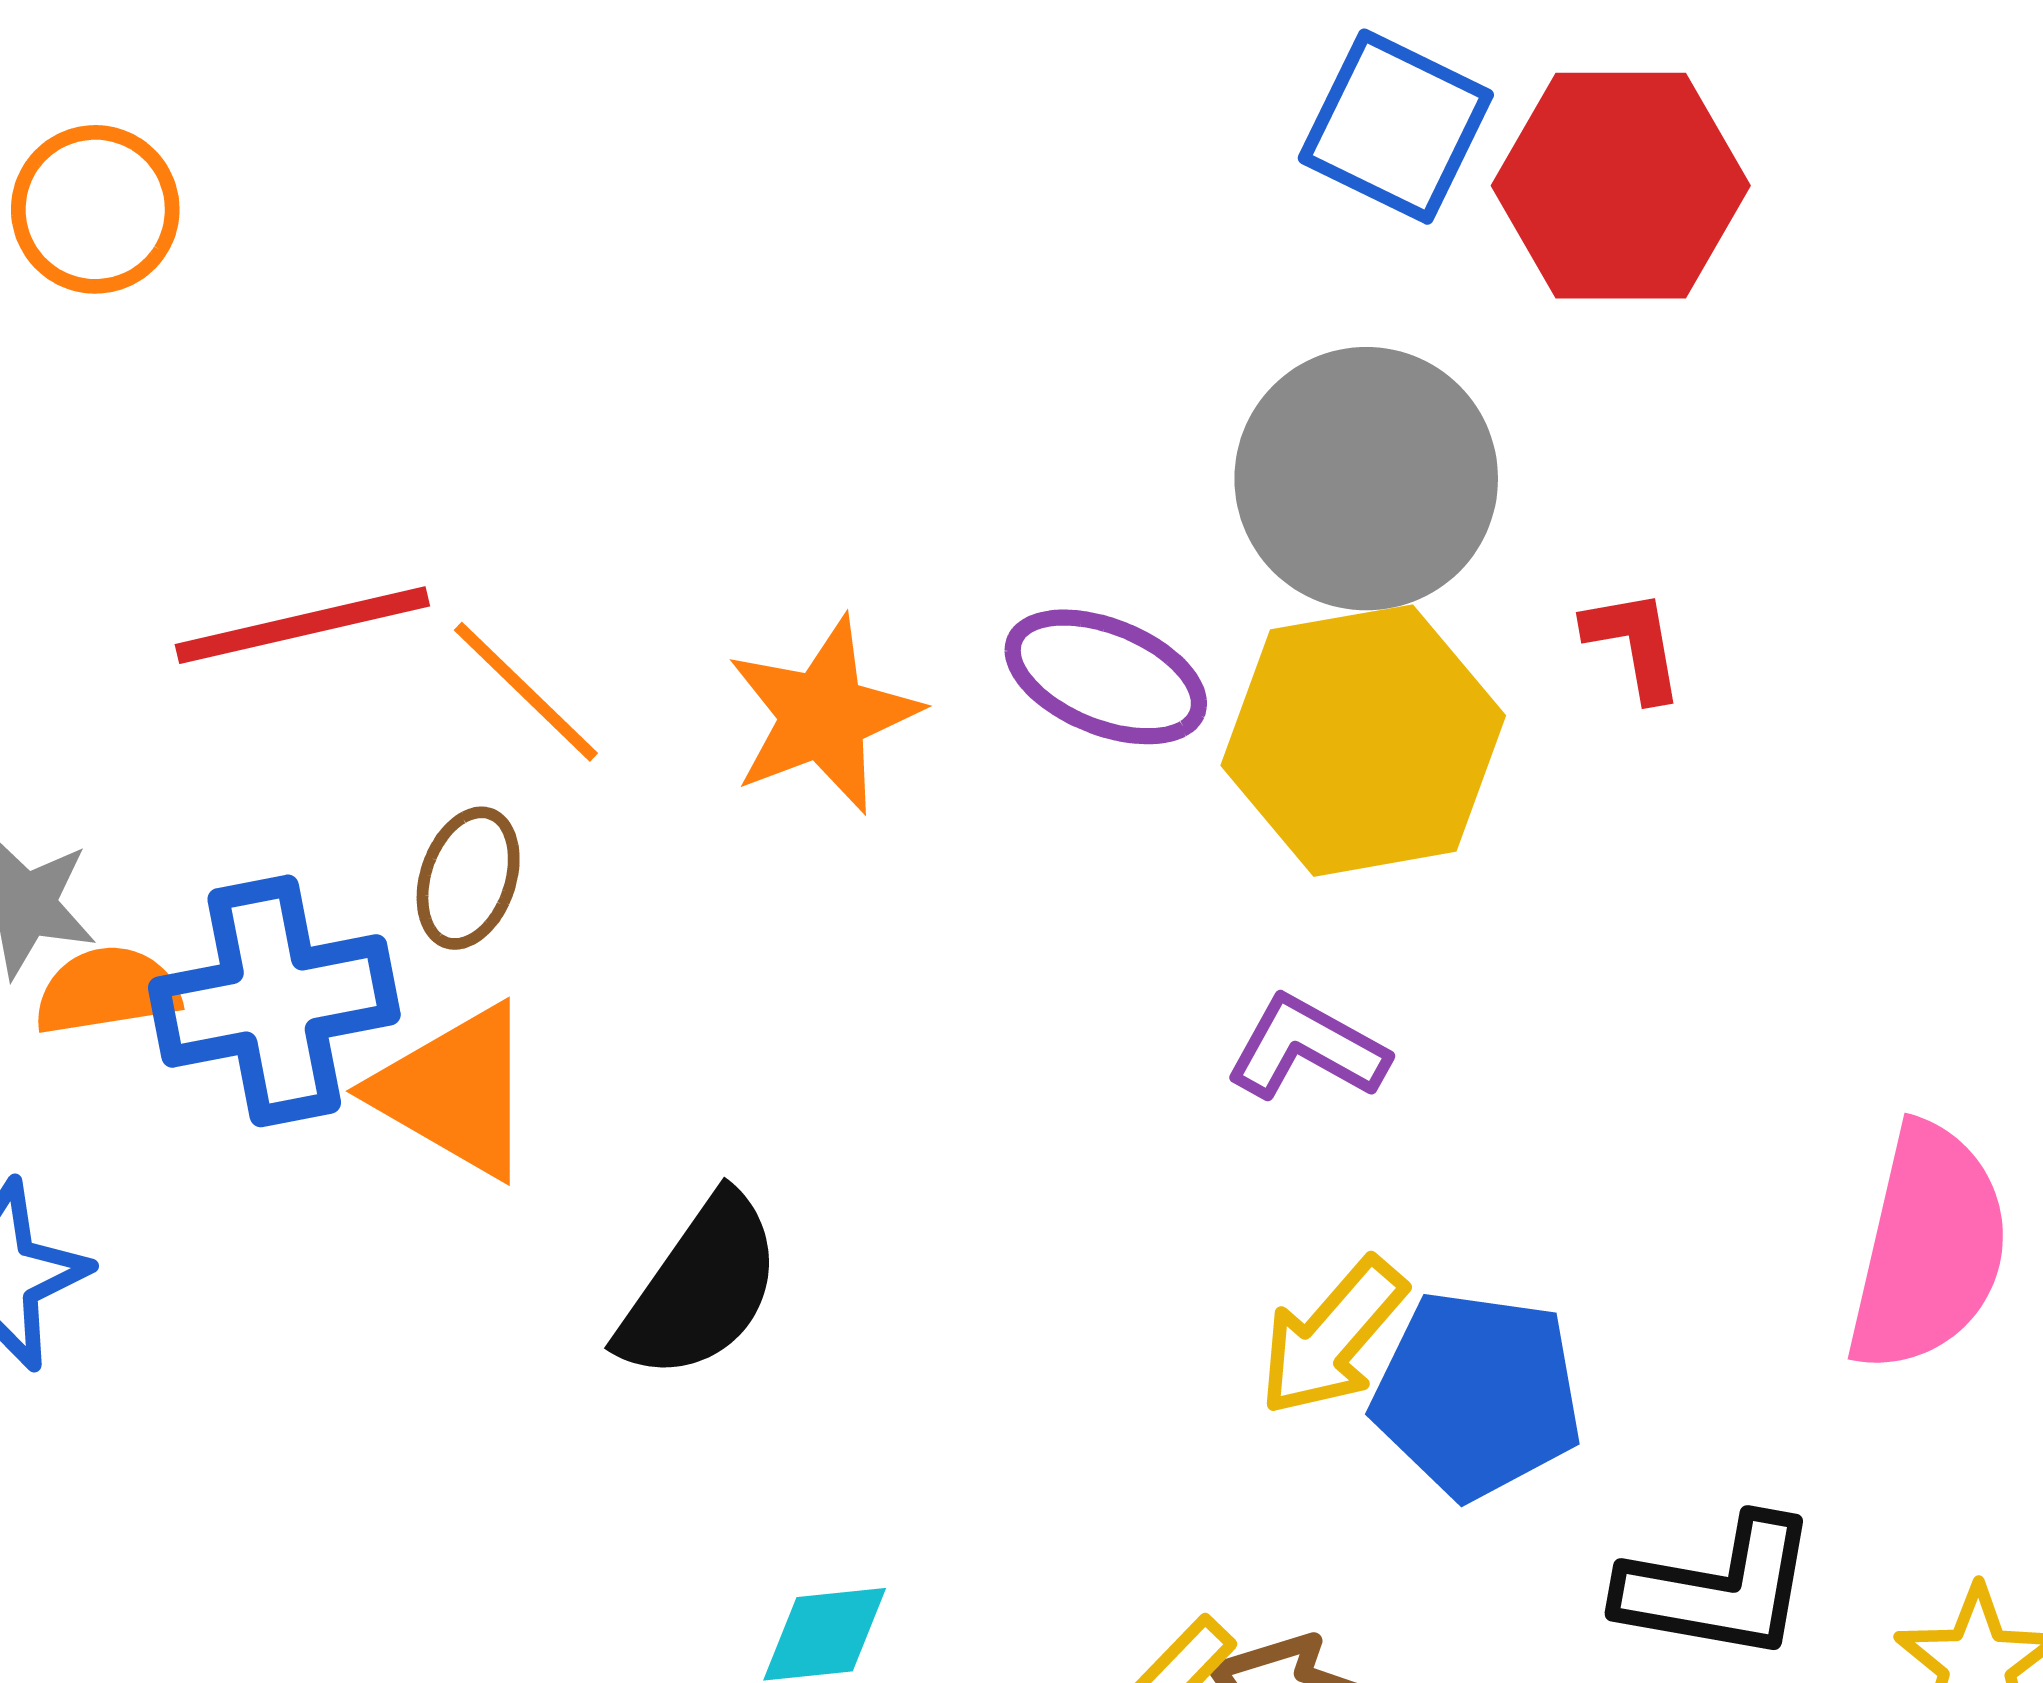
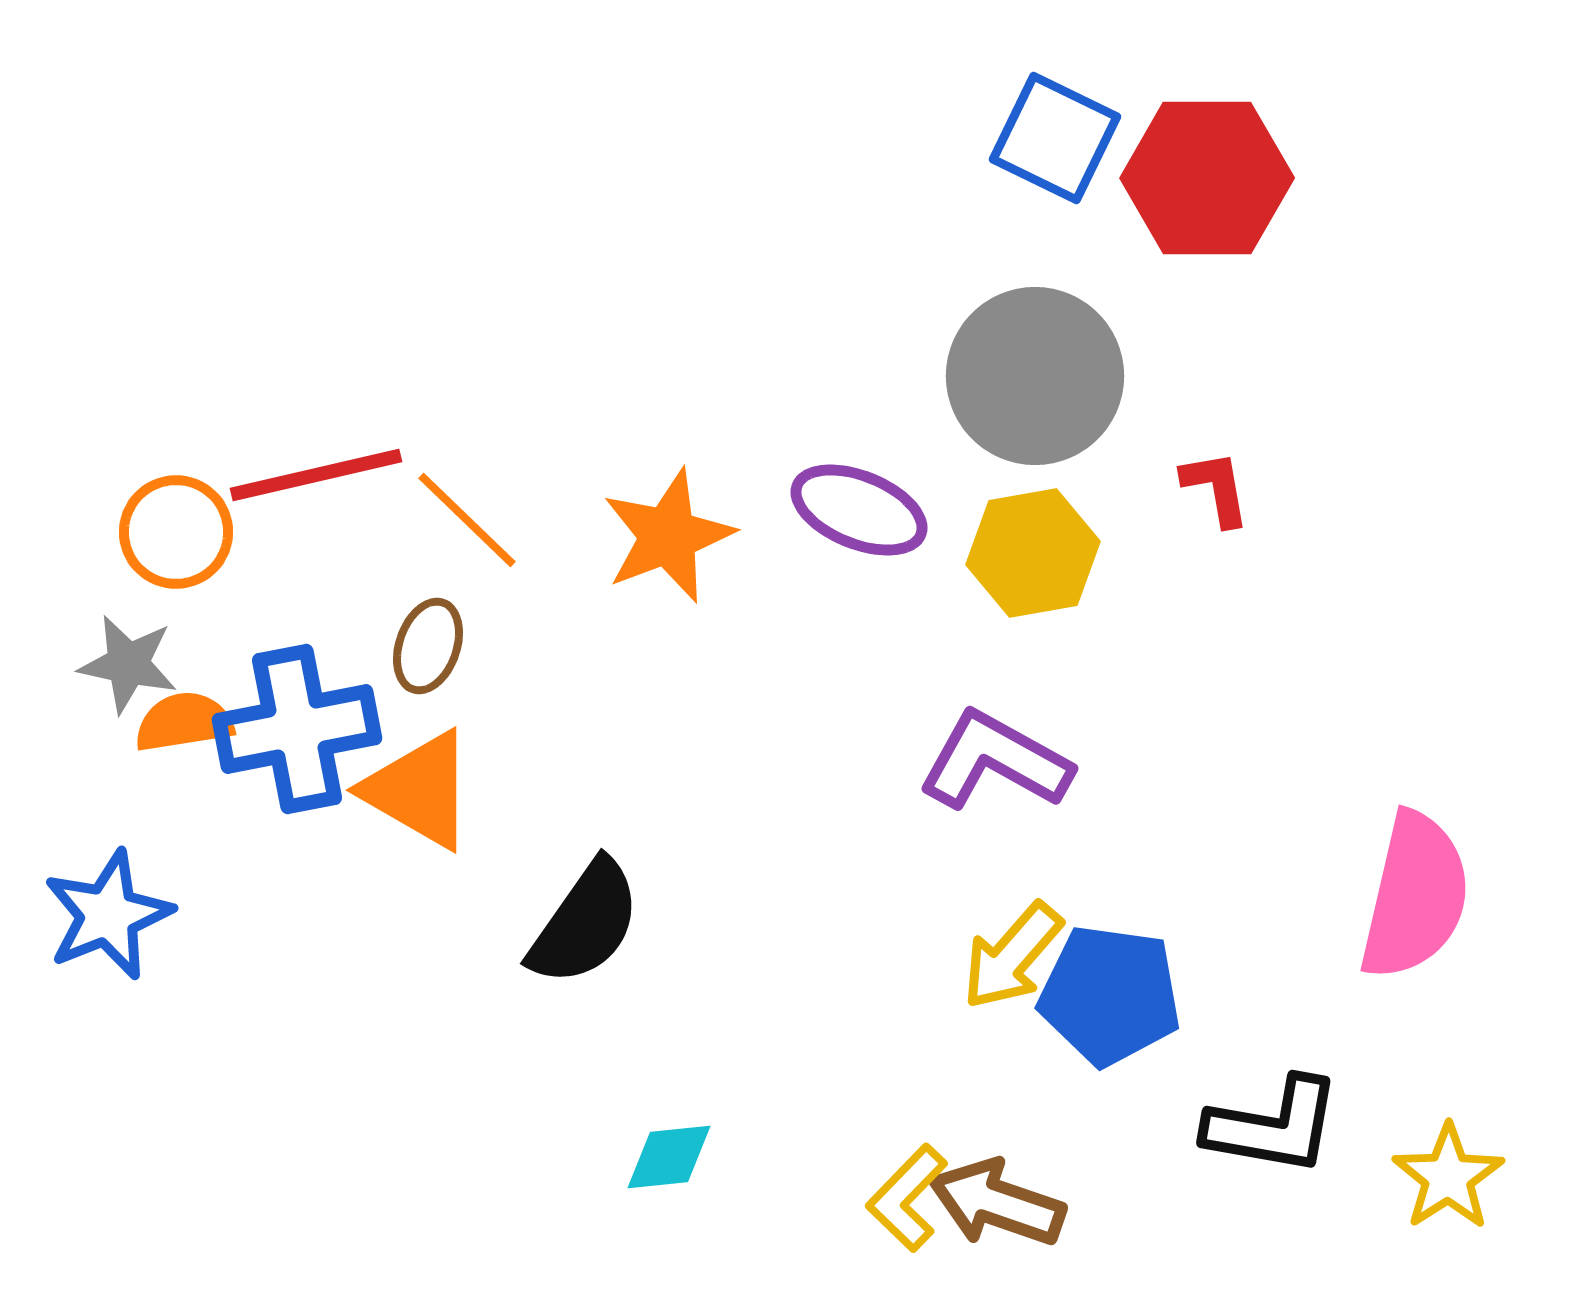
orange circle: (95, 209) -> (176, 532), moved
yellow hexagon: (1363, 741) -> (1033, 553), size x0.7
purple L-shape: (1307, 1048) -> (995, 761), size x1.4

